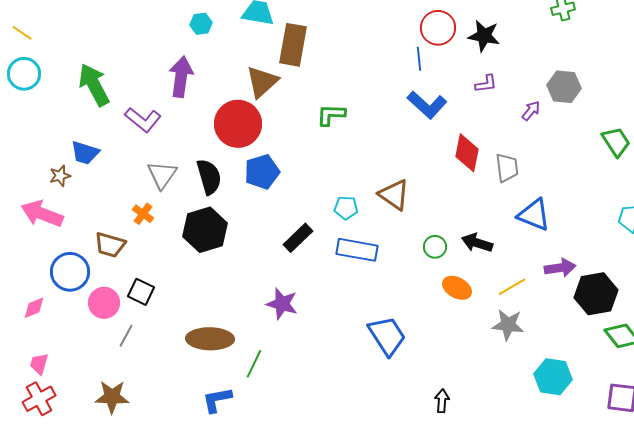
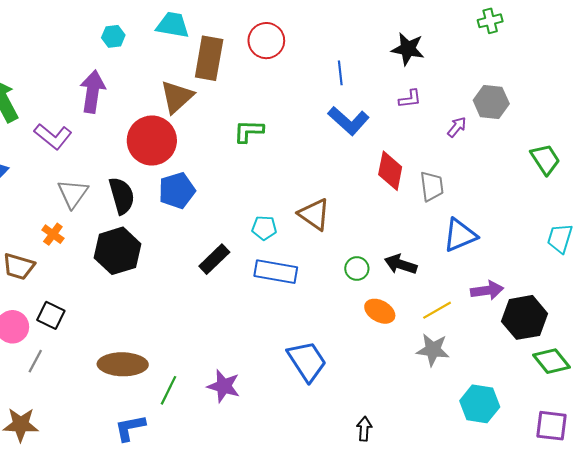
red circle: (438, 28) -> (266, 41), moved
blue triangle: (534, 215) -> (460, 235), turned -45
purple star: (282, 304) -> (224, 386), moved

